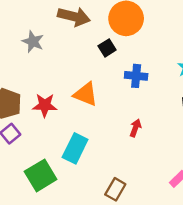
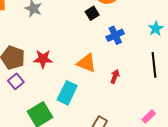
blue cross: (136, 76) -> (115, 35), turned -30
orange triangle: (86, 94) -> (87, 63), moved

